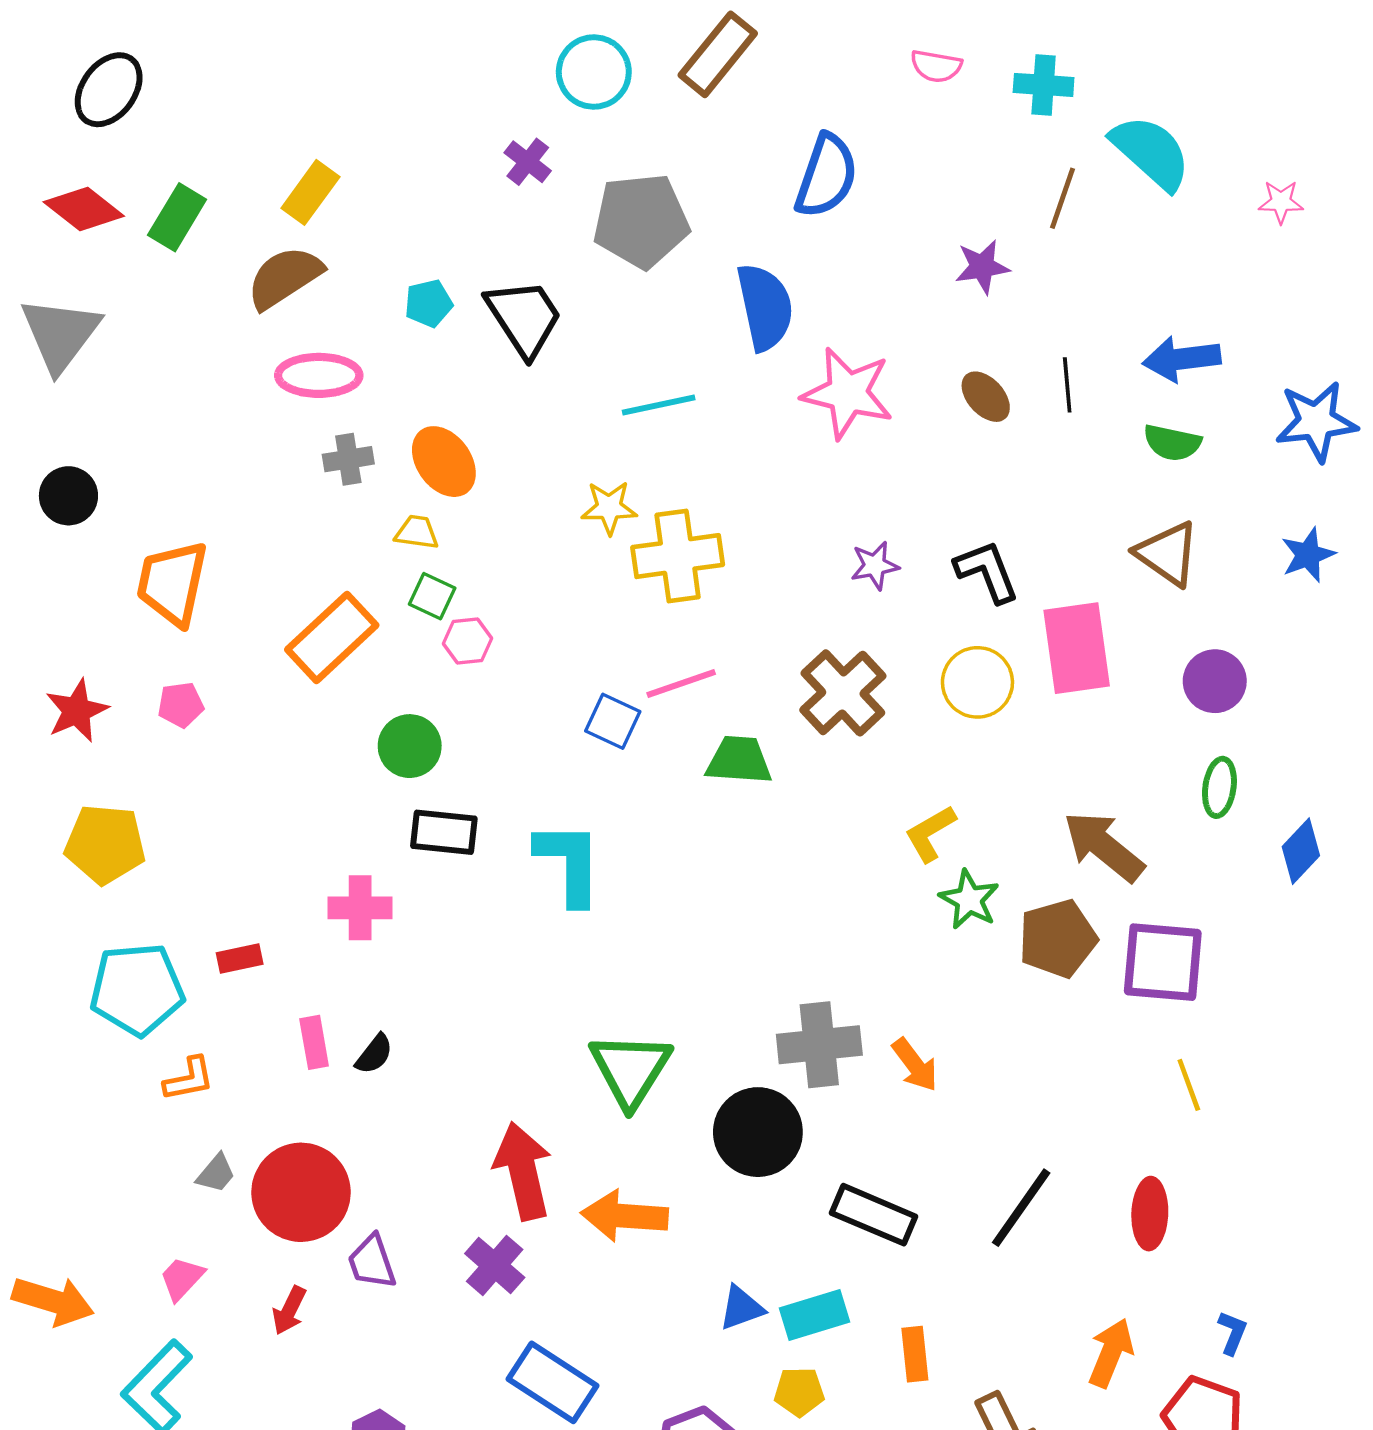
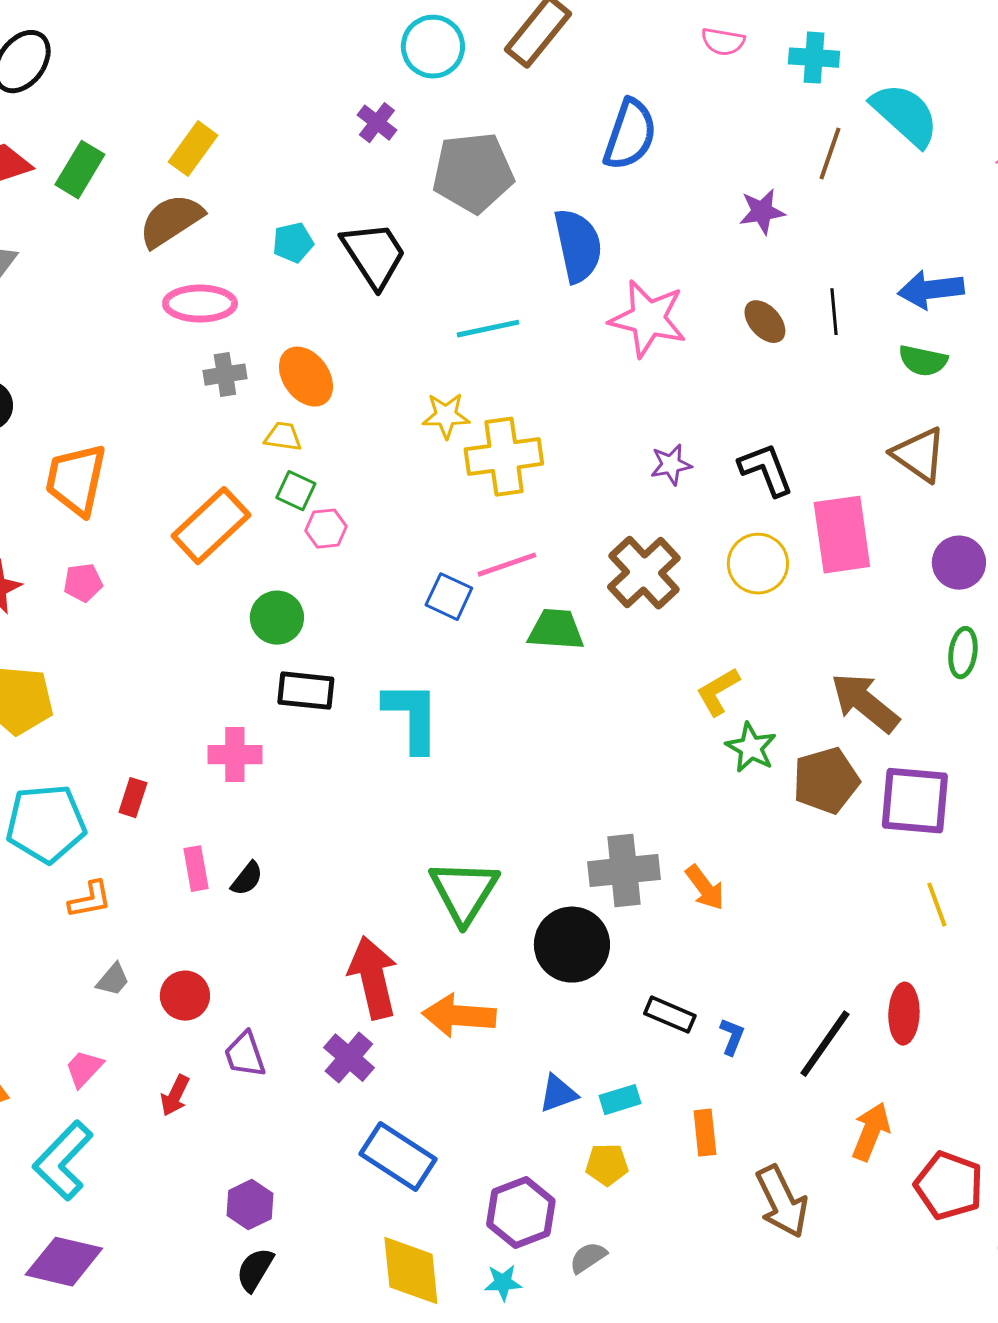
red rectangle: (240, 959) -> (133, 798), turned -60
red circle: (301, 1192) -> (185, 996), size x0.6
black line: (1021, 1208) -> (825, 1044), moved
black rectangle: (874, 1215) -> (670, 1015), size x0.7
cyan rectangle: (815, 1315) -> (620, 1100), size x0.7
blue L-shape: (1232, 1333) -> (732, 1037), moved

